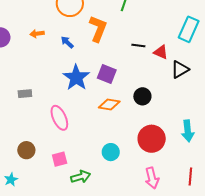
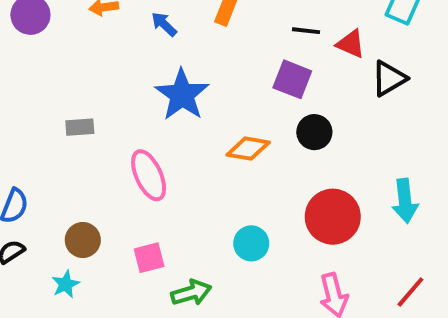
purple square: (107, 74) -> (292, 79), moved
red line: (190, 177) -> (410, 292), turned 36
cyan star: (11, 180) -> (66, 284), moved

